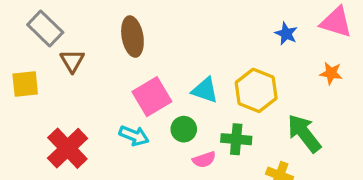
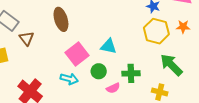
yellow hexagon: (256, 90) -> (156, 31), moved

